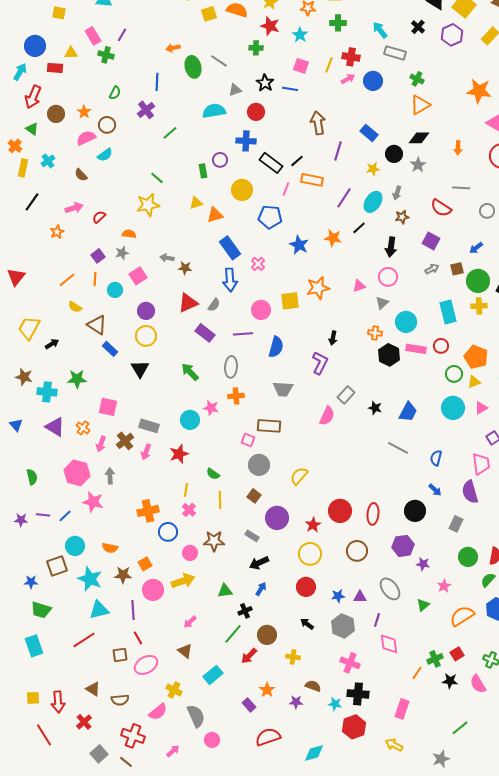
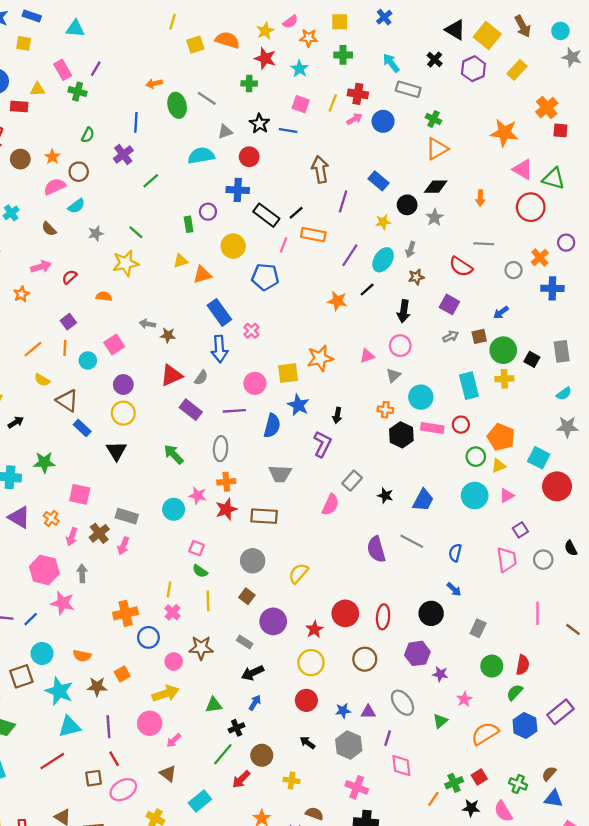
blue star: (299, 245) -> (298, 405), moved
gray star: (122, 253) -> (96, 233), moved
pink square: (248, 440) -> (197, 548), moved
red star: (179, 454) -> (226, 509), moved
purple semicircle: (470, 492) -> (376, 549), moved
pink circle: (153, 590) -> (150, 723), moved

